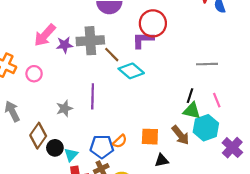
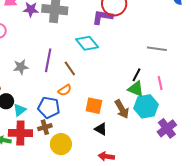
brown line: (112, 55) -> (70, 68), moved
orange semicircle: (120, 141) -> (65, 90), moved
black triangle: (162, 160) -> (101, 129), turned 32

